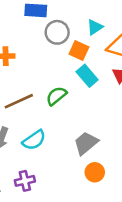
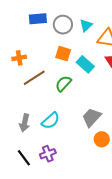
gray circle: (57, 32) -> (63, 25), moved
orange square: (79, 50) -> (63, 54), moved
brown line: (19, 101) -> (34, 78), moved

